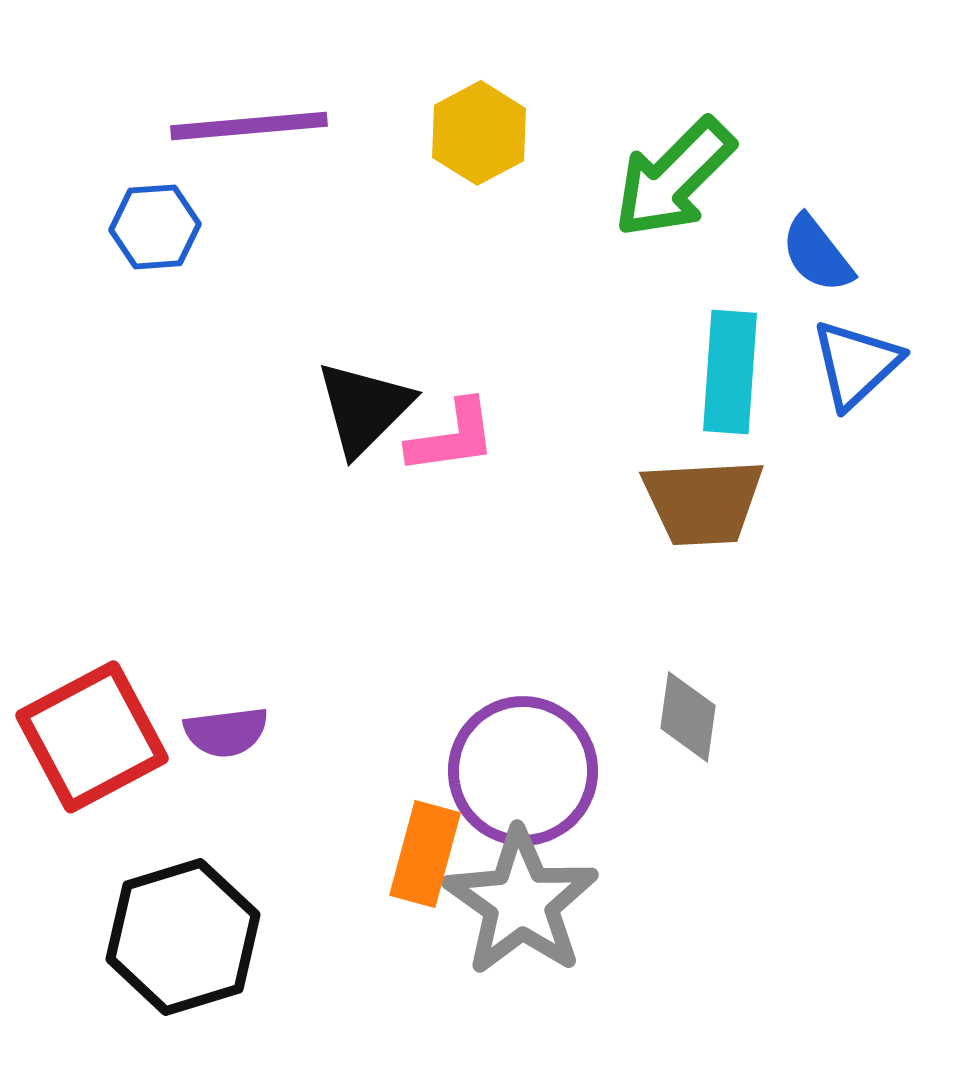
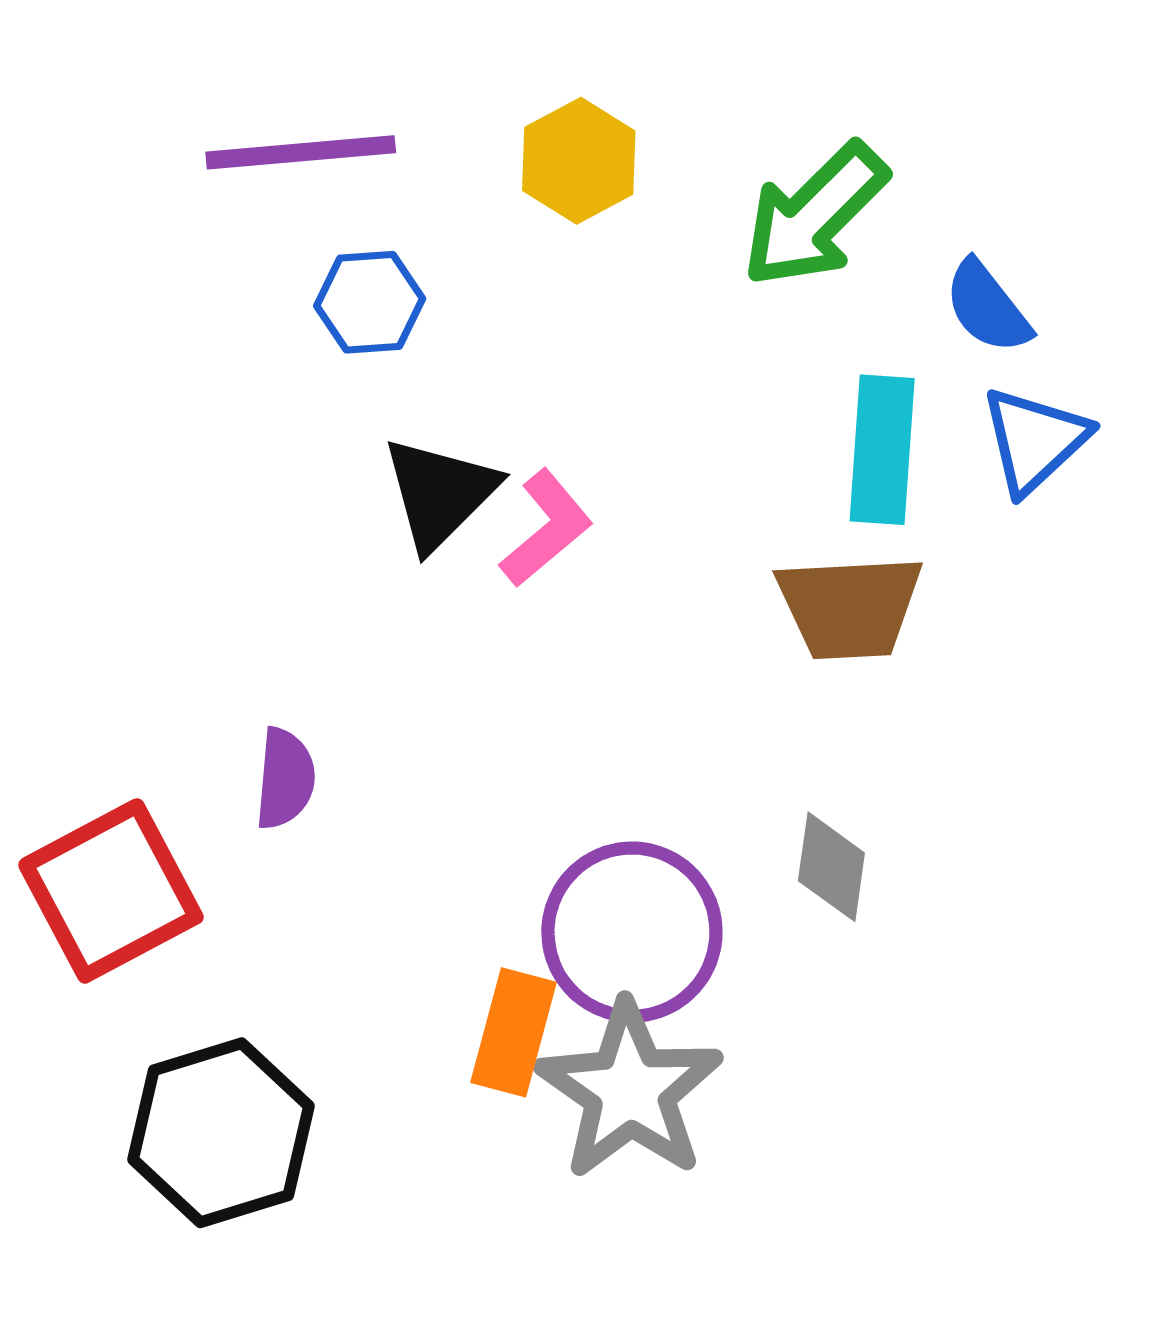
blue hexagon: (155, 227) -> (370, 302), moved
pink L-shape: (452, 437) -> (546, 528), turned -32
purple semicircle: (226, 732) -> (285, 779), moved, turned -78

